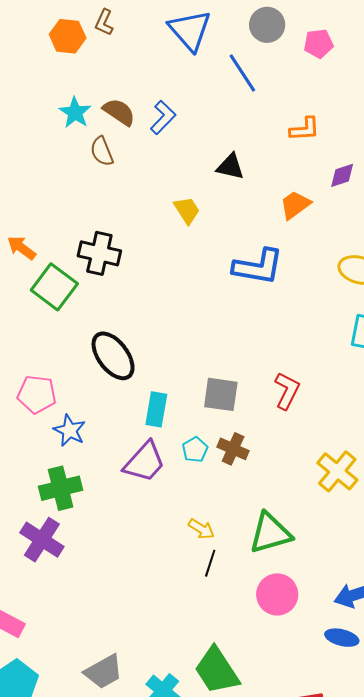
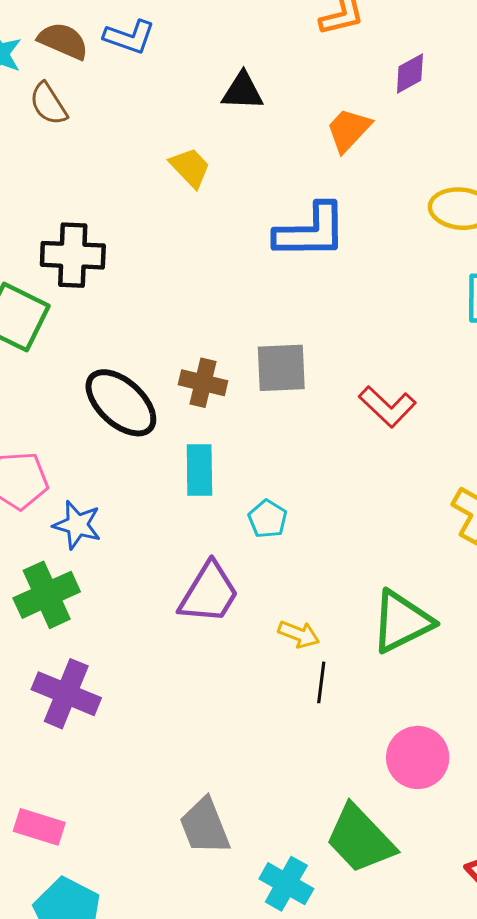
blue L-shape: (163, 117) -> (129, 37), turned 76
red L-shape: (287, 391) -> (387, 407), turned 117
gray square: (221, 394) -> (281, 368), moved
brown cross: (233, 449) -> (203, 383), moved
purple trapezoid: (145, 462) -> (209, 593), moved
green cross: (61, 488) -> (47, 595), moved
pink circle: (277, 594) -> (418, 757), moved
gray trapezoid: (104, 672) -> (205, 826), moved, turned 108

